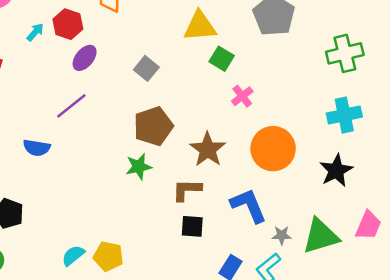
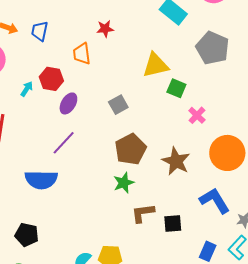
gray square: (146, 68) -> (118, 105), turned 30
blue semicircle: (37, 148) -> (41, 180), size x1.5
brown L-shape: (187, 190) -> (143, 213), moved

